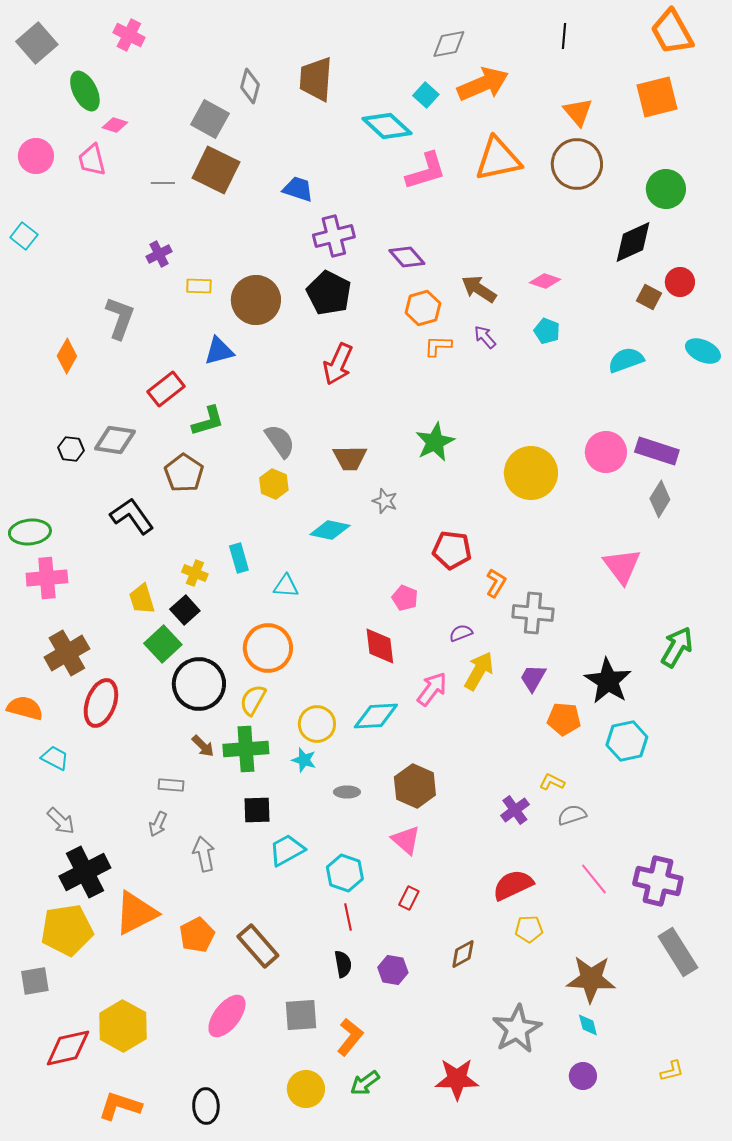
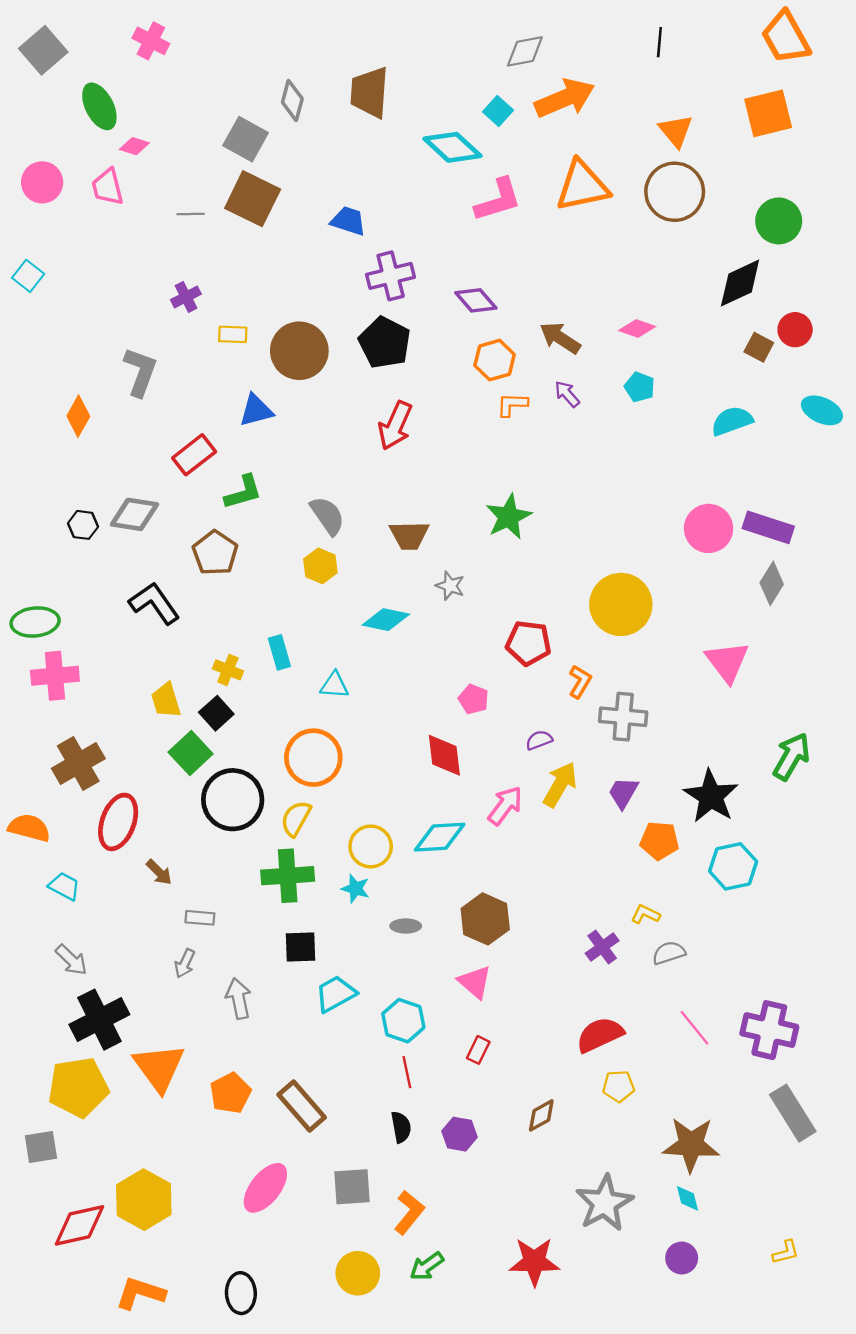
yellow circle: (531, 473) -> (621, 604), moved
brown arrow: (203, 746) -> (159, 872), moved
orange triangle: (136, 913) -> (159, 1067), turned -39

